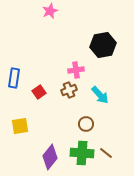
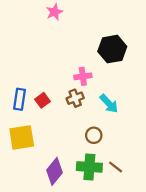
blue rectangle: (14, 78) -> (20, 99), moved
yellow square: (20, 126) -> (22, 137), size x1.4

